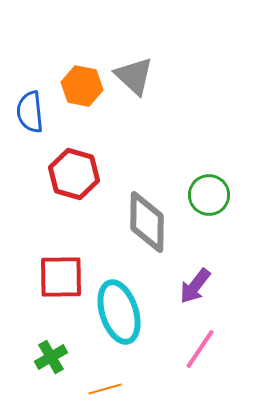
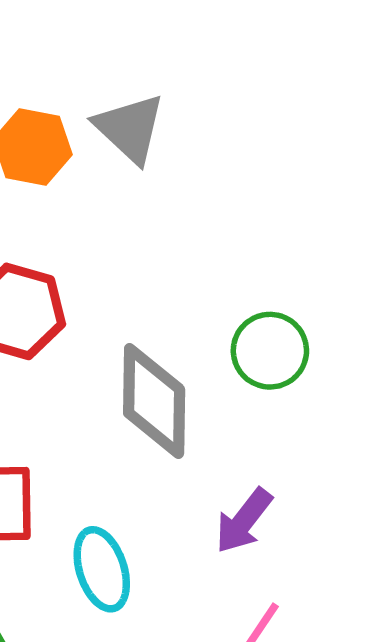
cyan ellipse: (119, 312) -> (102, 569), size x0.7

